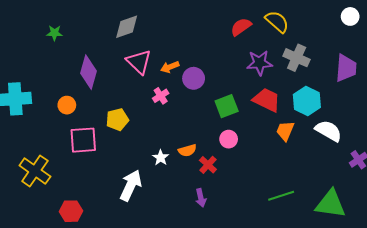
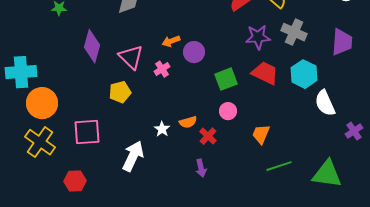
pink triangle: (139, 62) -> (131, 57), moved
orange circle: (67, 105) -> (42, 103), moved, size x1.8
orange trapezoid: (285, 131) -> (261, 134), moved
white semicircle: (329, 131) -> (325, 103), turned -144
pink square: (83, 140) -> (87, 132), moved

